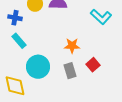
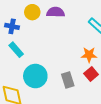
orange star: (72, 46) -> (89, 55), moved

